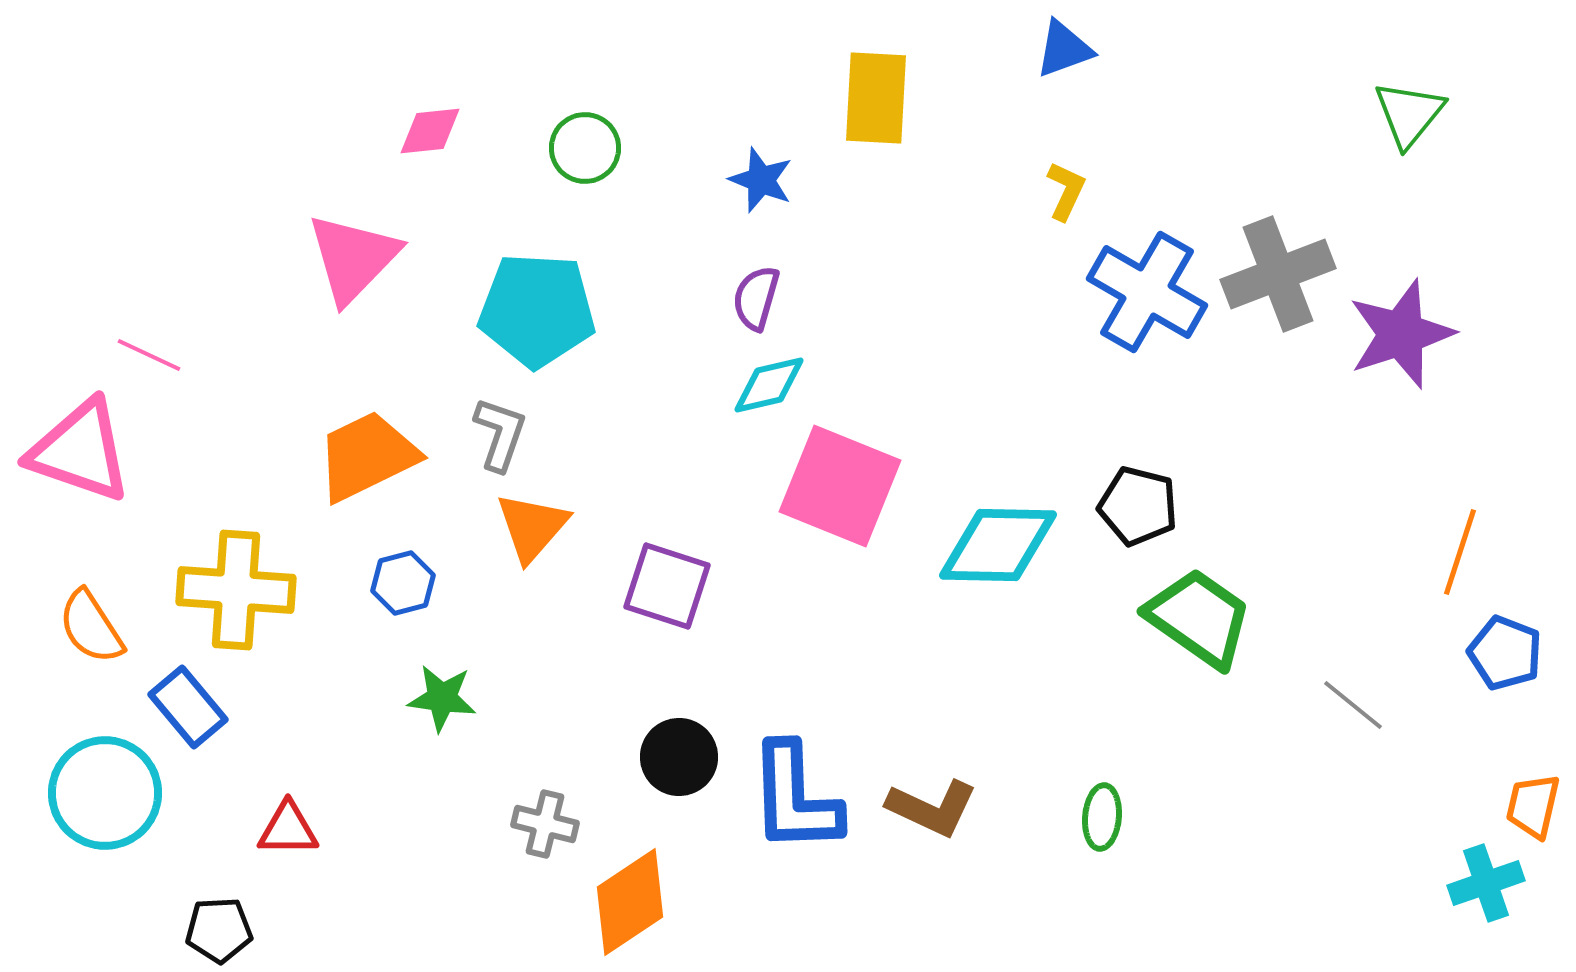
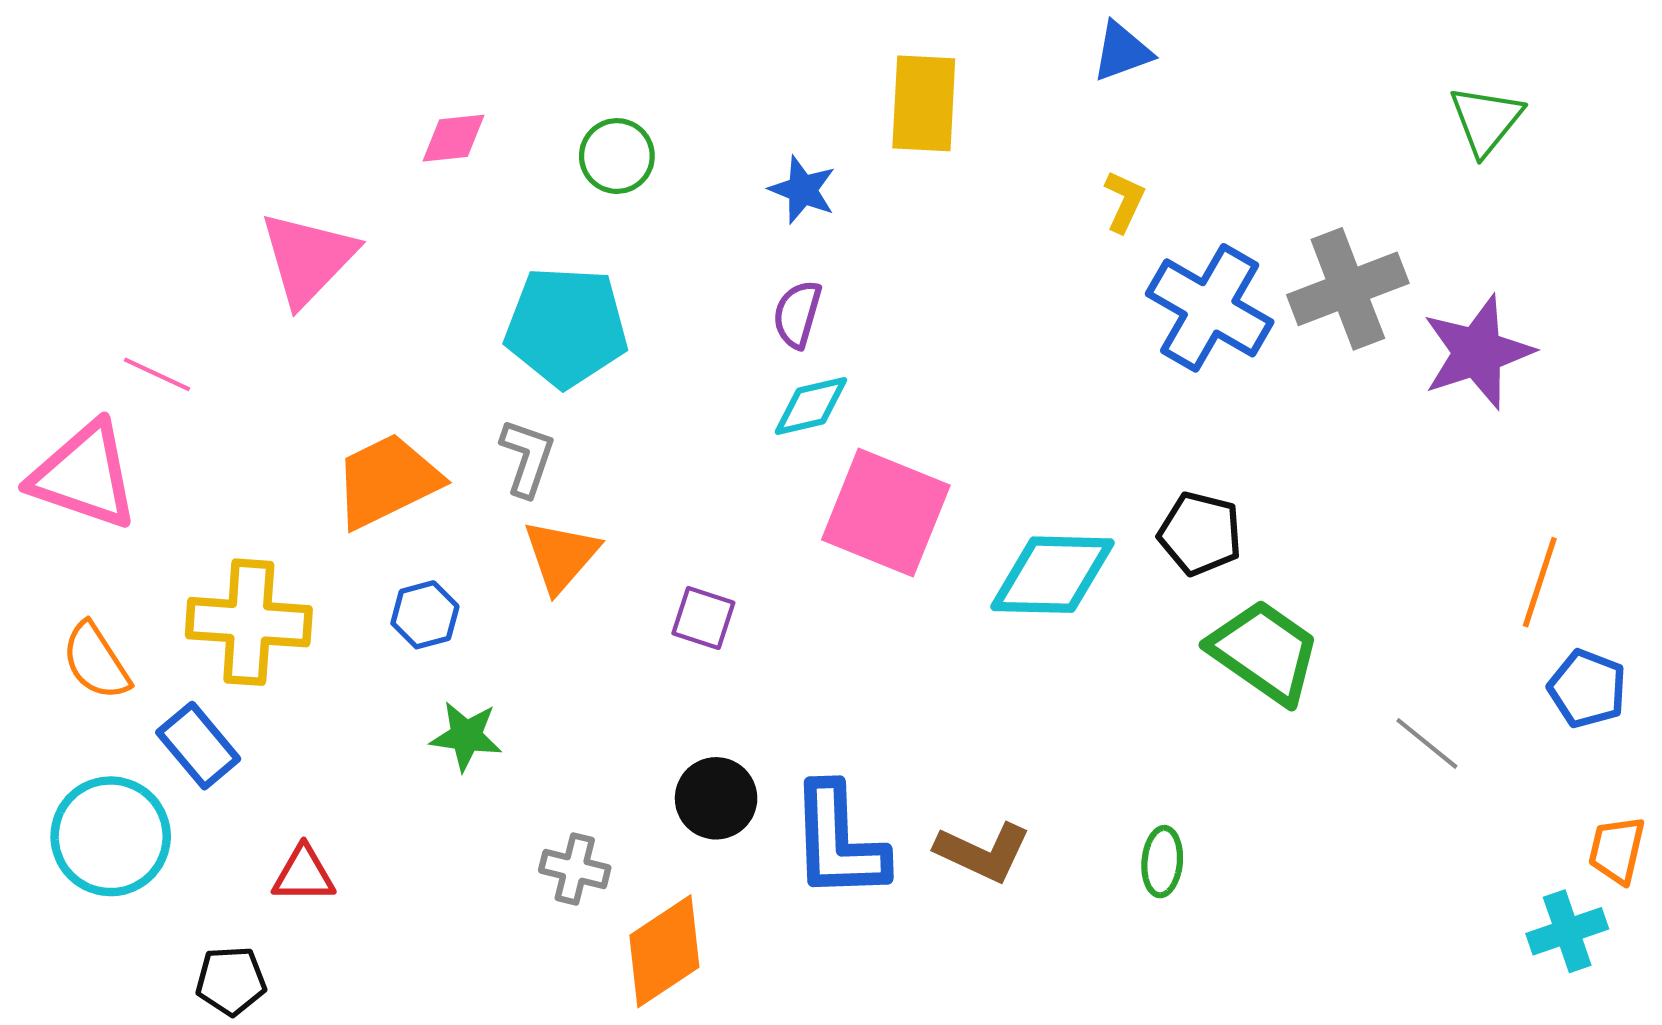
pink triangle: (353, 258) -> (308, 258), moved
purple square: (667, 586) -> (703, 618), size x0.7

